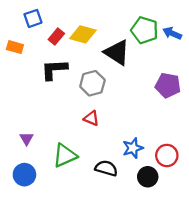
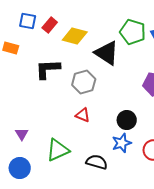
blue square: (33, 18) -> (28, 21), turned 30
red rectangle: (56, 36) -> (50, 25), moved
black circle: (148, 177) -> (127, 120), moved

